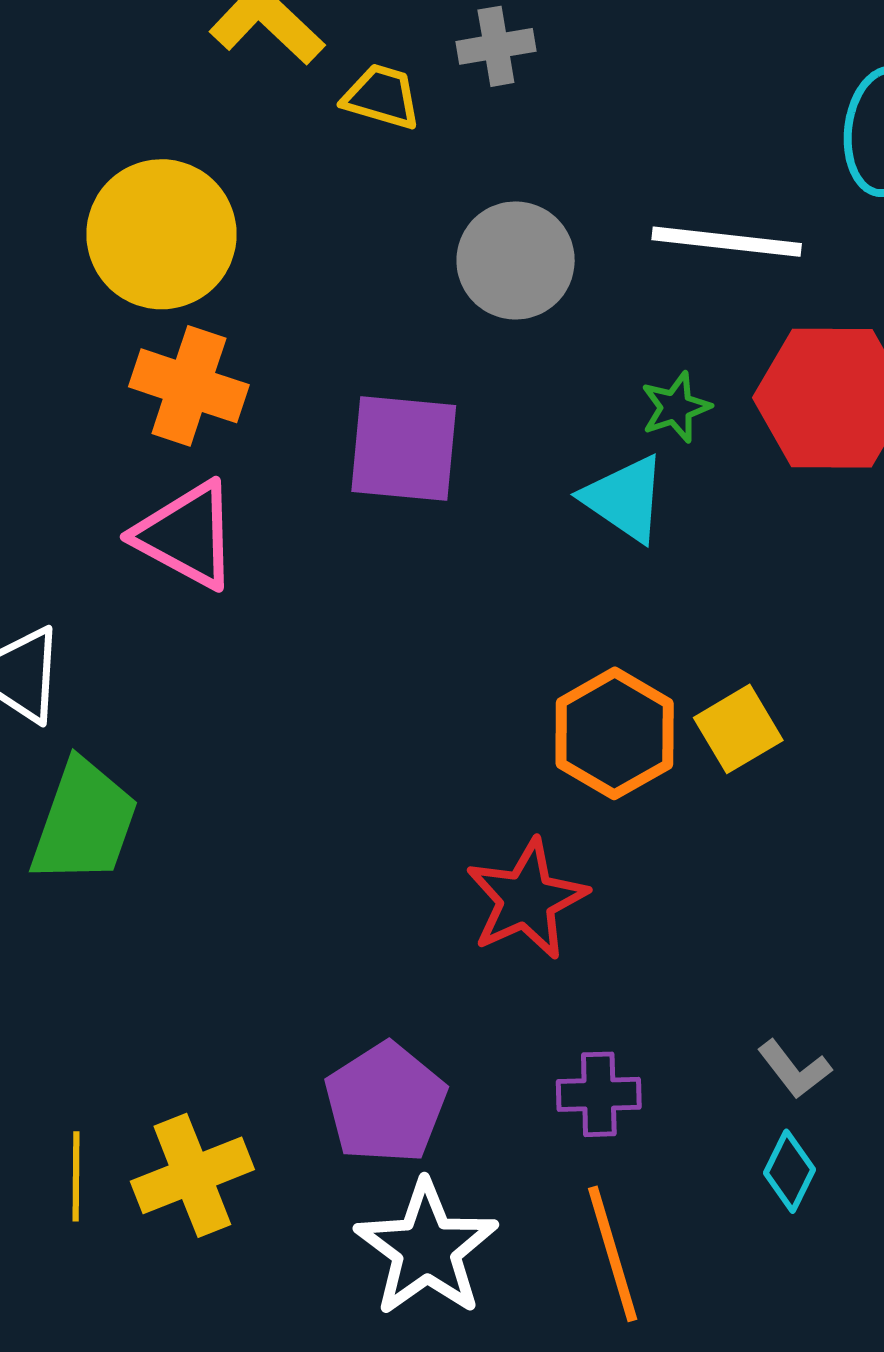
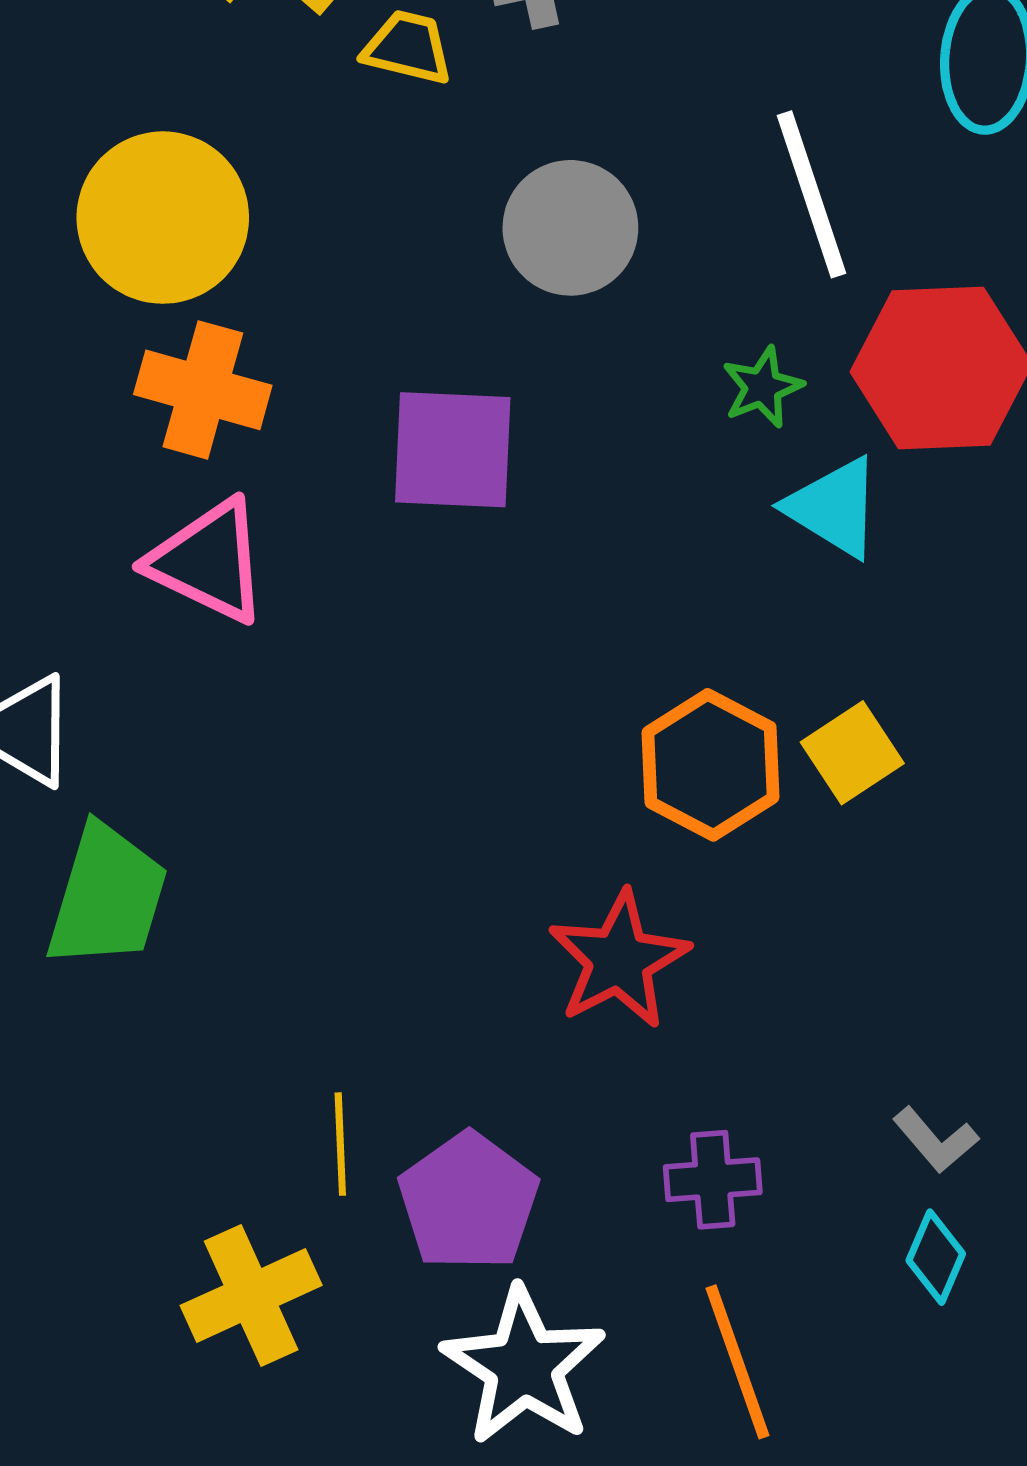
white line: (727, 242) -> (811, 194), turned 68
cyan triangle: (625, 499) -> (834, 507), moved
yellow line: (76, 1176) -> (340, 1144), moved

